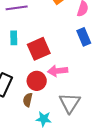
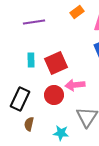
cyan rectangle: (14, 38) -> (31, 60), moved
brown semicircle: (28, 100) -> (29, 124), moved

